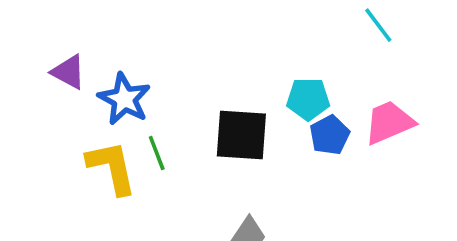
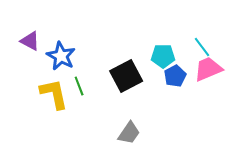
cyan line: (378, 25) -> (202, 47), moved
black square: (241, 135) -> (126, 76), turned -32

